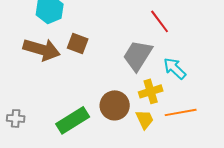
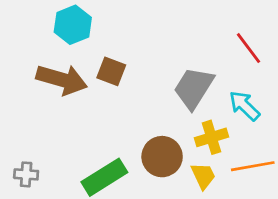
red line: (160, 21) -> (249, 48), moved

